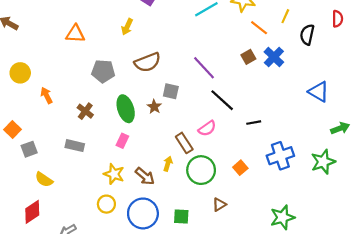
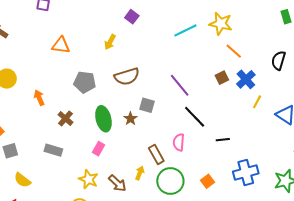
yellow line: (285, 16) -> (257, 102), moved
orange arrow: (46, 95) -> (39, 98), moved
pink semicircle: (207, 128) -> (179, 142), turned 126

